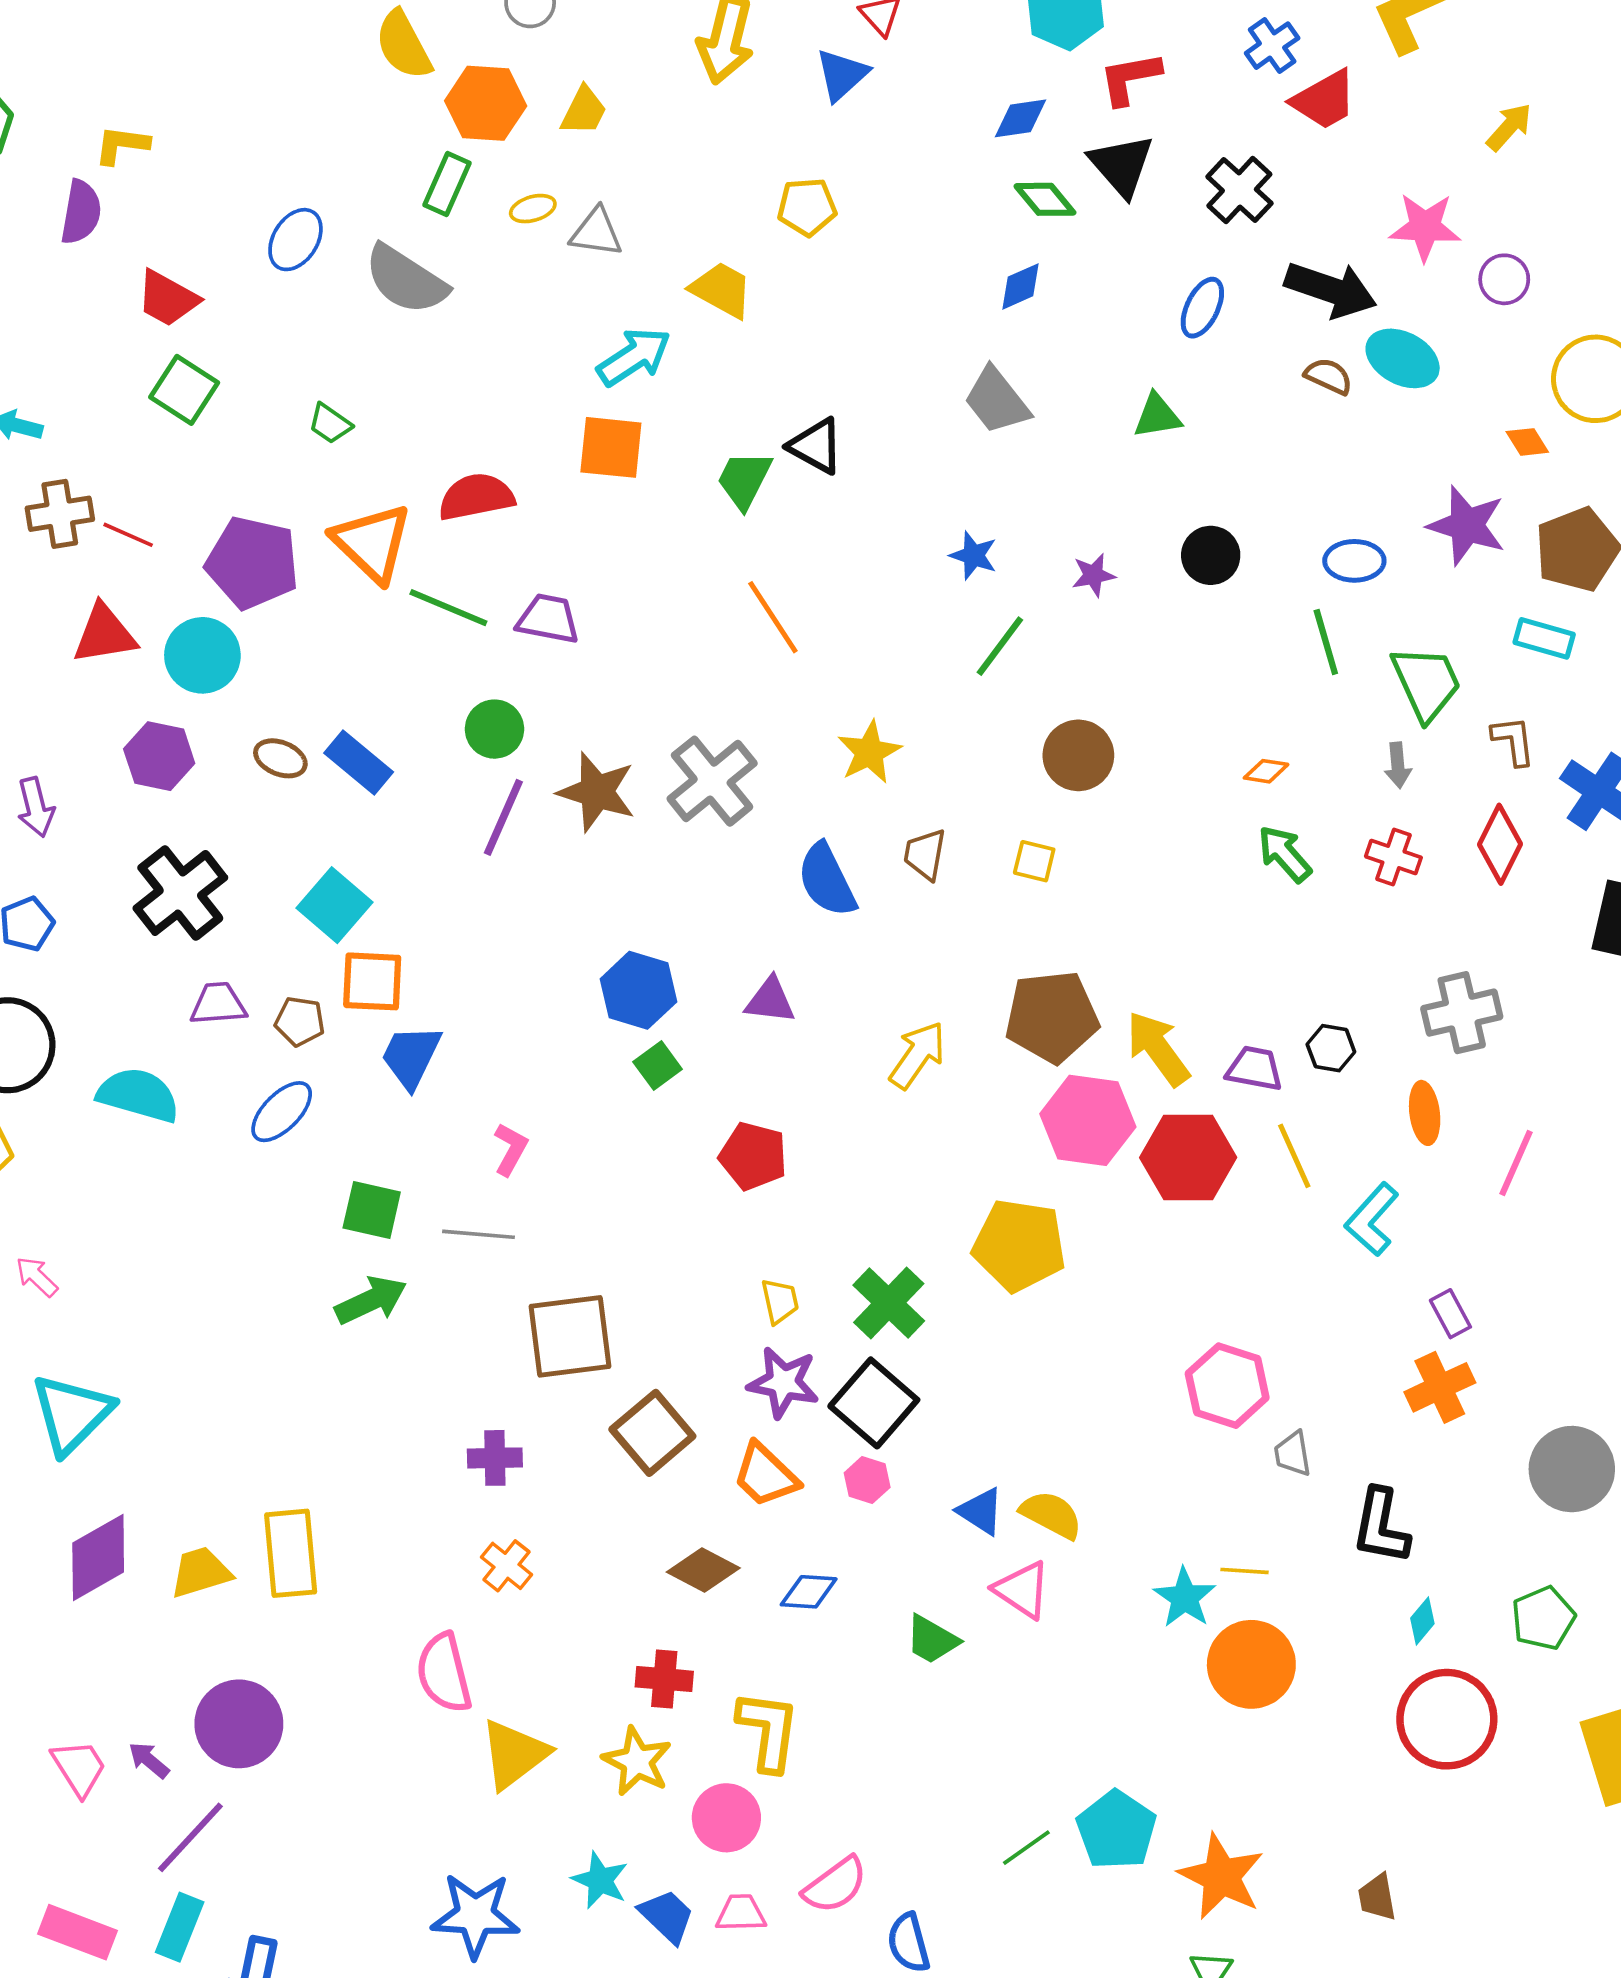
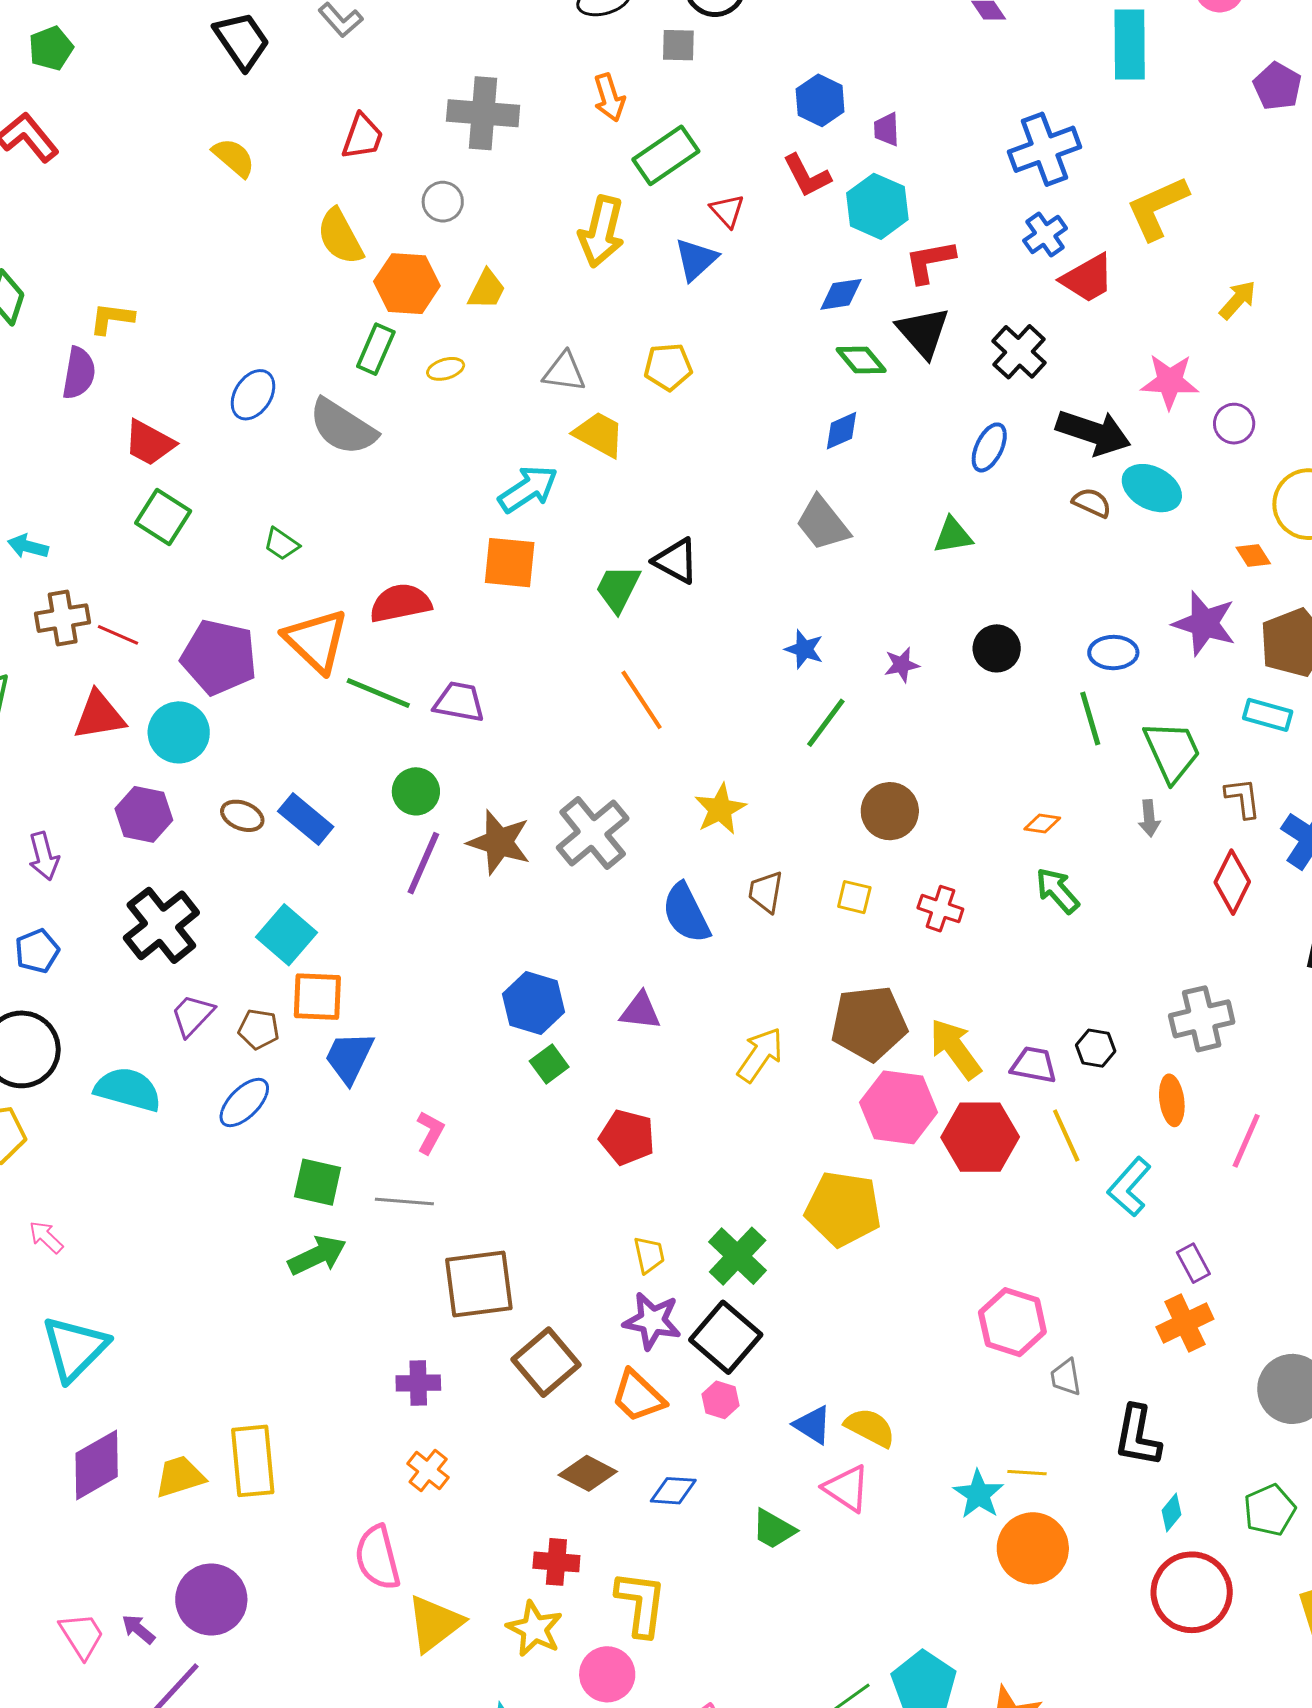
gray triangle: (596, 232) -> (564, 372), moved
red cross: (1393, 857) -> (940, 909), moved
purple trapezoid: (218, 1004) -> (192, 1015), turned -42

